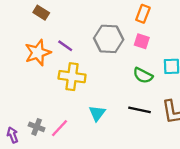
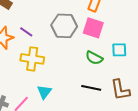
pink square: (142, 41) -> (93, 28), size x1.5
cyan triangle: (97, 113) -> (44, 92), moved

